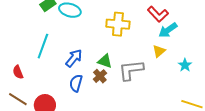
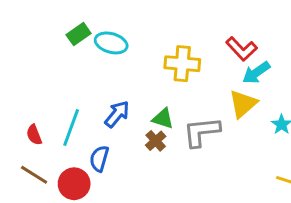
cyan line: (43, 46) -> (71, 127), moved
yellow triangle: (159, 51) -> (243, 104), size x1.5
blue semicircle: (76, 83) -> (99, 159), moved

